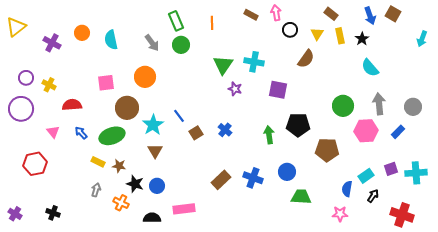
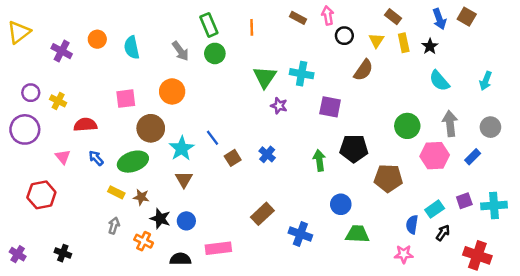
cyan arrow: (422, 39) -> (486, 81), moved
blue cross: (253, 178) -> (300, 234), moved

